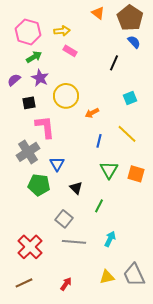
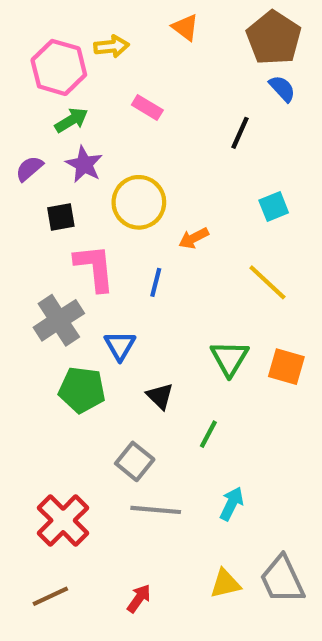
orange triangle: (98, 13) -> (185, 27), moved
yellow arrow: (62, 31) -> (111, 46), moved
blue line: (99, 141) -> (156, 282), moved

